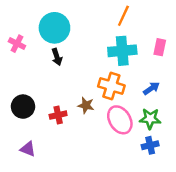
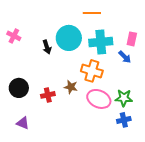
orange line: (123, 16) -> (92, 13), moved, turned 66
cyan circle: (54, 28) -> (69, 38), moved
blue arrow: (151, 88) -> (125, 57), moved, turned 80
pink ellipse: (120, 120) -> (99, 99), turned -35

